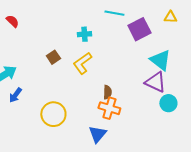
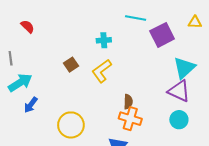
cyan triangle: (160, 60) -> (184, 68), turned 40
cyan circle: (168, 103) -> (179, 120), moved

